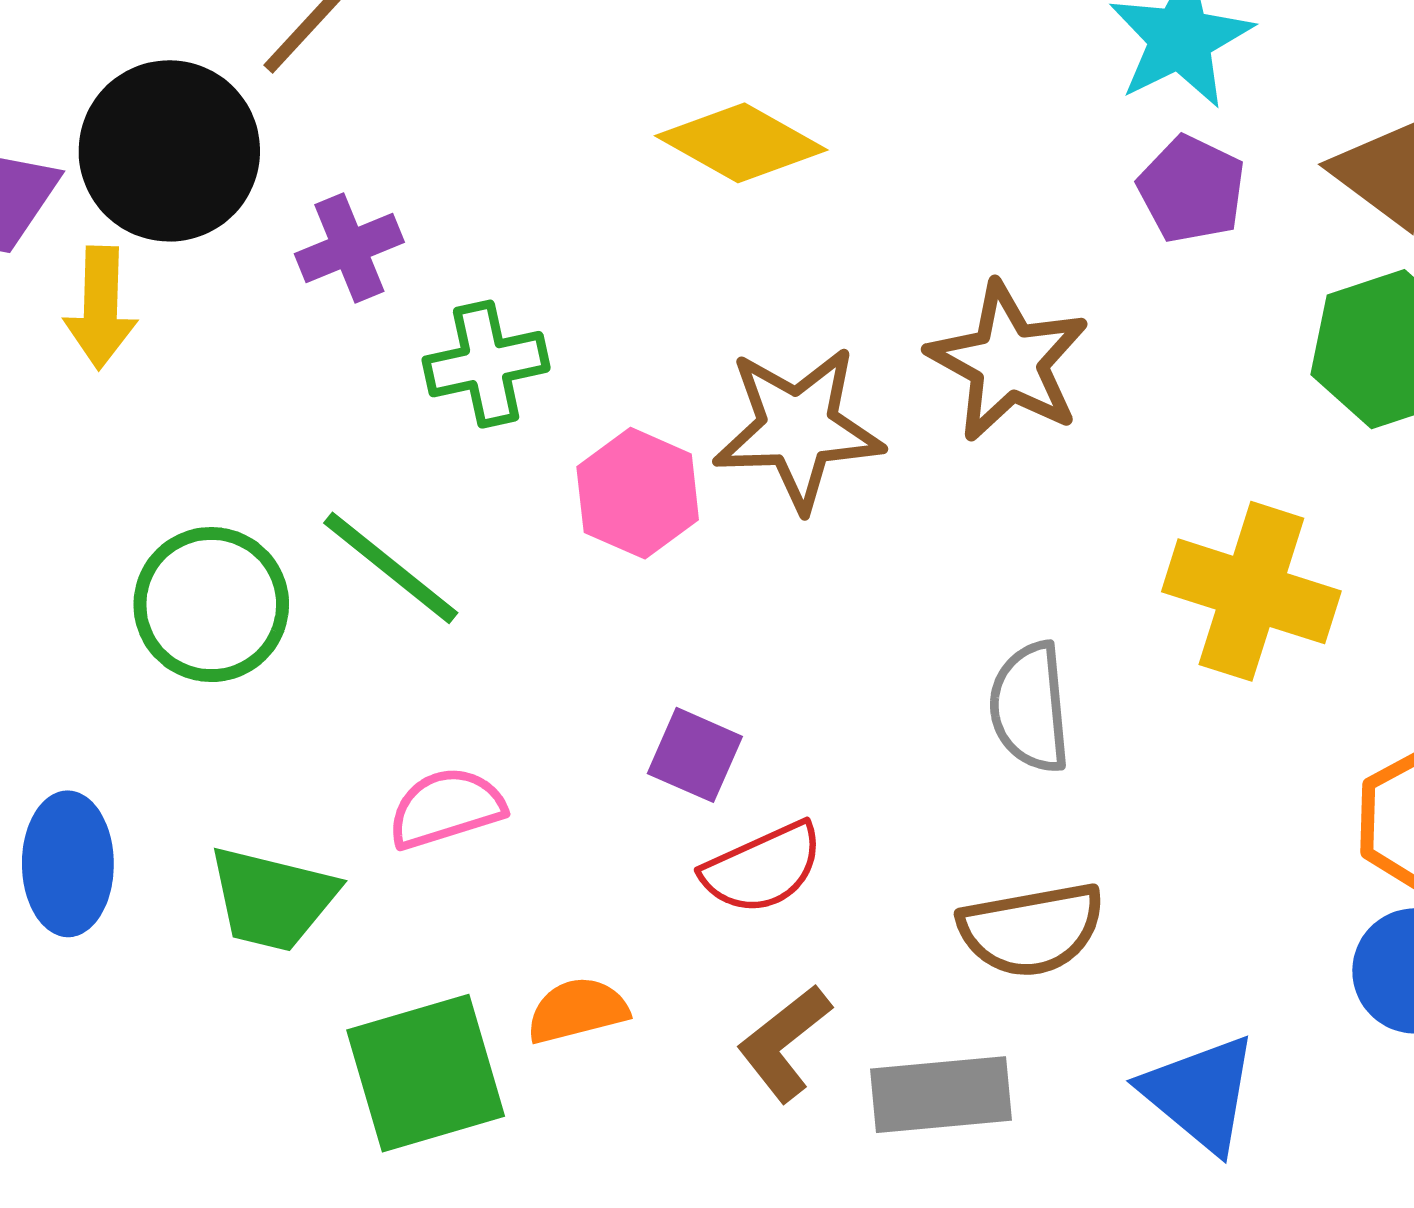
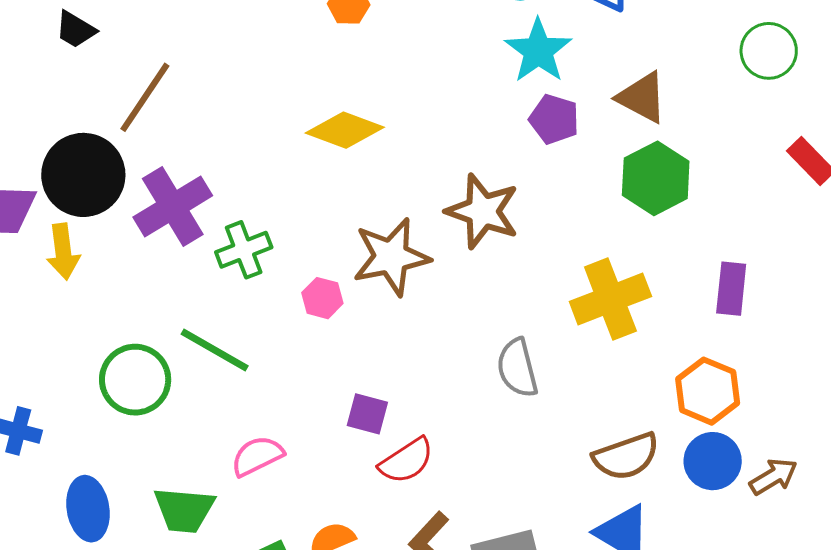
purple cross: (349, 248) -> (173, 206), size x1.6
pink hexagon: (638, 493) -> (322, 298), size x0.7
yellow cross: (1251, 591) -> (610, 299), turned -30
brown semicircle: (1031, 930) -> (626, 456), moved

